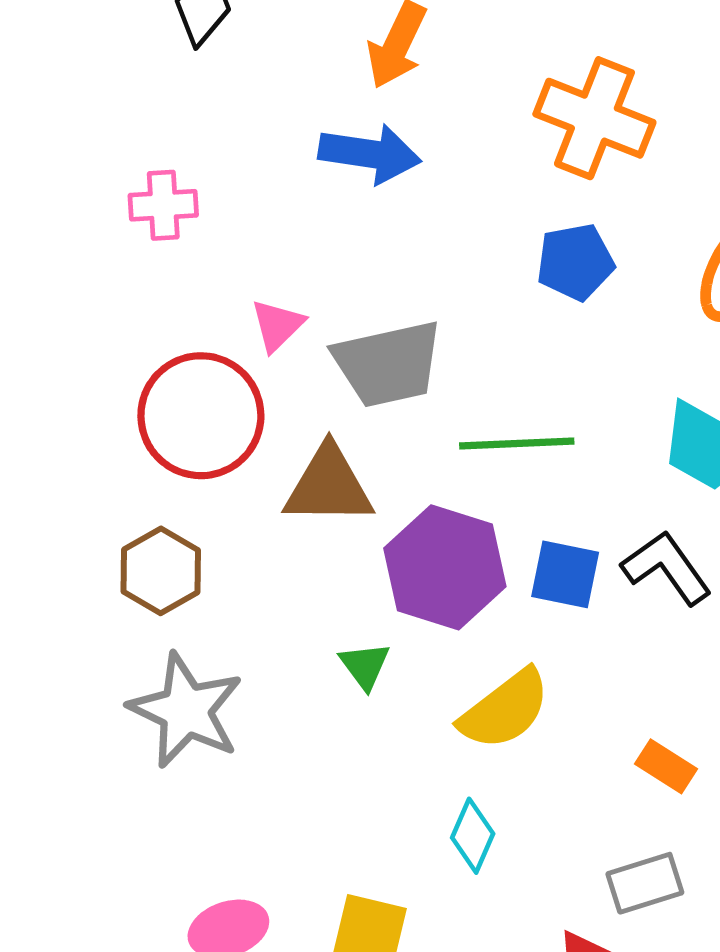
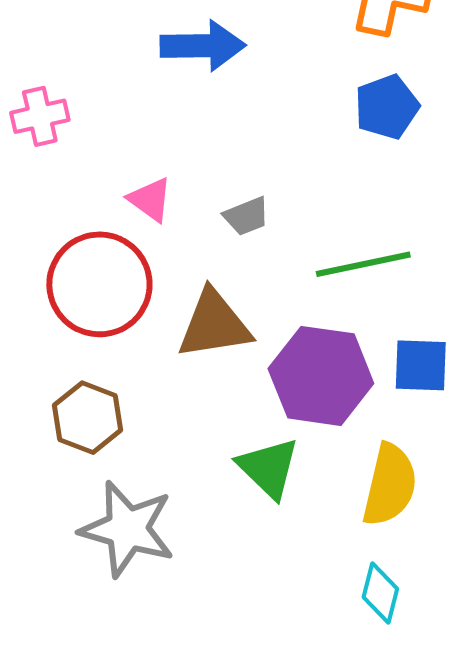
pink triangle: (277, 325) -> (150, 200), turned -30
gray trapezoid: (388, 364) -> (246, 216), size x0.5
green triangle: (365, 666) -> (268, 468), size x1.5
yellow semicircle: (505, 710) -> (390, 485), turned -30

